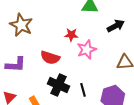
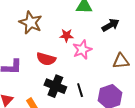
brown star: (21, 25) -> (31, 23), moved

